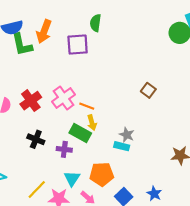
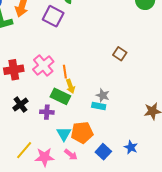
purple square: (78, 45) -> (53, 16), turned 35
red cross: (31, 101) -> (14, 70), turned 30
orange line: (87, 106) -> (65, 72), turned 64
black cross: (36, 139) -> (20, 105), turned 35
cyan triangle: (72, 178) -> (64, 134), moved

